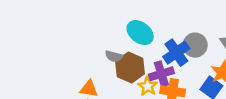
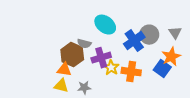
brown hexagon: (130, 68) -> (72, 55), moved
purple cross: (161, 74) -> (101, 58), moved

